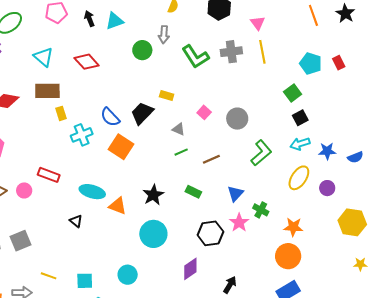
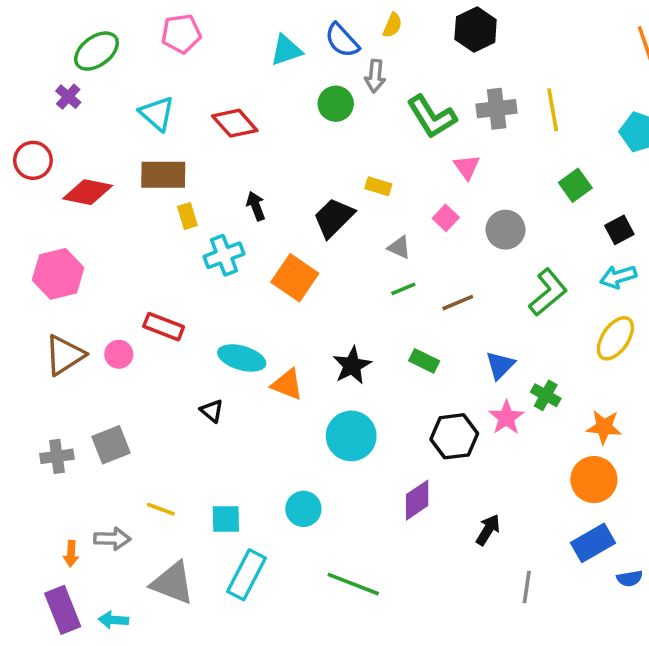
black arrow: (89, 19) -> (256, 206), moved
pink triangle: (258, 23) -> (467, 167), moved
green square: (293, 93) -> (575, 185), moved
blue semicircle: (110, 117) -> (342, 40), moved

